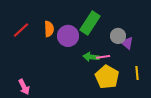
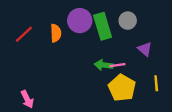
green rectangle: (90, 23) -> (103, 26), turned -50
purple circle: (68, 36) -> (80, 21), moved
gray circle: (118, 36) -> (128, 21), moved

